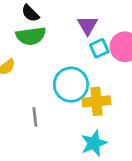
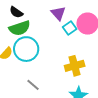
cyan circle: (71, 85) -> (26, 49), moved
gray line: (35, 117) -> (33, 85), turned -32

